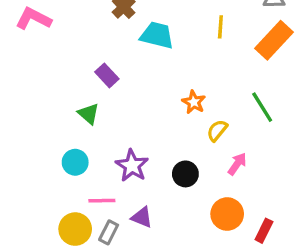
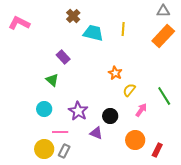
yellow line: (220, 27) -> (123, 29), moved
green line: (262, 107) -> (164, 96), moved
purple triangle: (142, 217) -> (96, 133), moved

